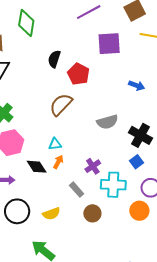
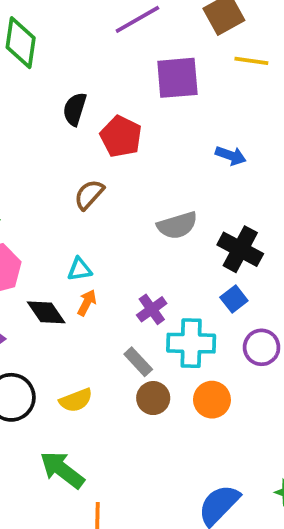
brown semicircle: (61, 105) -> (89, 195), size x0.7
gray rectangle: (77, 190) -> (138, 362), moved
orange circle: (139, 211) -> (212, 400), moved

